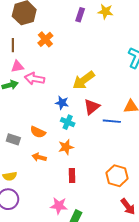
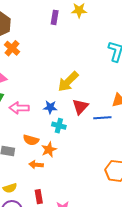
orange cross: (45, 39) -> (12, 48), moved
pink arrow: (35, 79) -> (19, 108), moved
orange star: (66, 147) -> (49, 150), moved
red rectangle: (72, 176) -> (39, 197), moved

